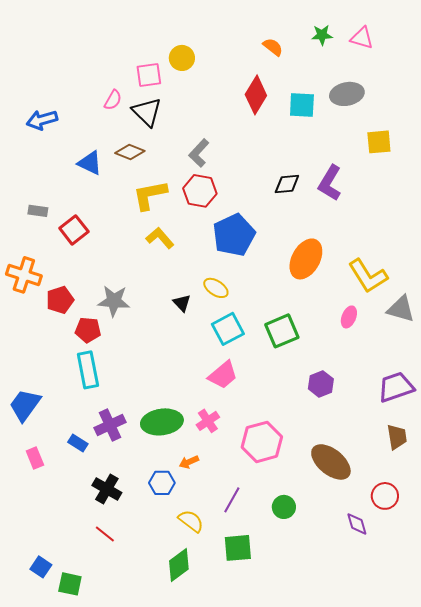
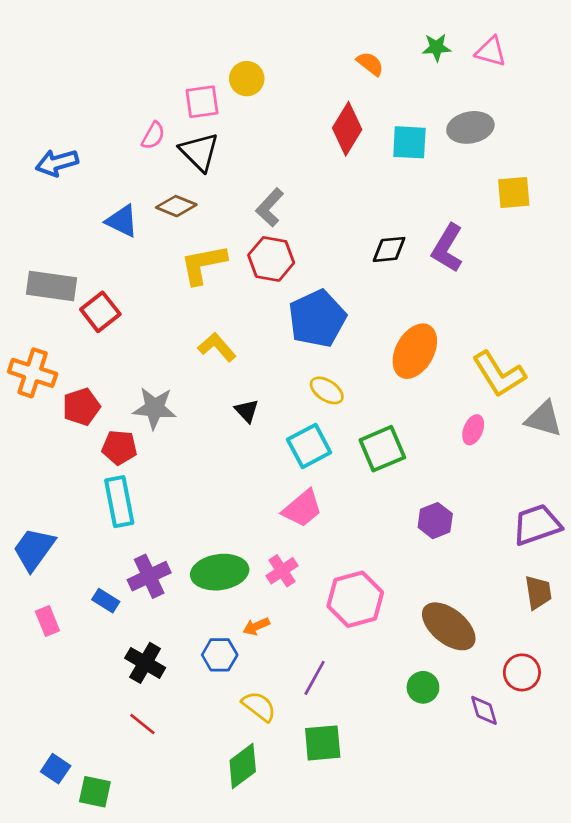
gray rectangle: (38, 211) -> (52, 286), size x1.8
yellow L-shape: (160, 238) -> (217, 347), moved
yellow ellipse: (216, 288) -> (327, 390), moved
green circle: (284, 507) -> (423, 687), moved

